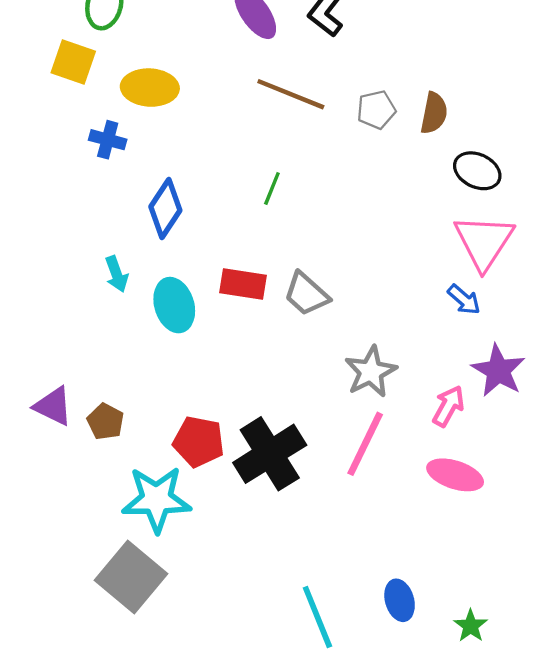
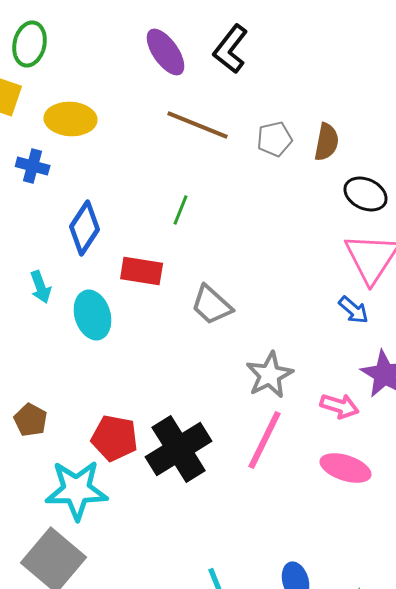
red rectangle: (243, 284) -> (142, 271), moved
pink arrow: (448, 406) -> (340, 406), turned 78

